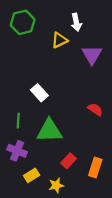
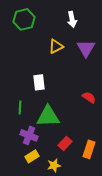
yellow triangle: (59, 40) -> (56, 46), moved
white rectangle: (39, 93) -> (39, 82), turned 35
purple cross: (17, 151) -> (29, 135), moved

